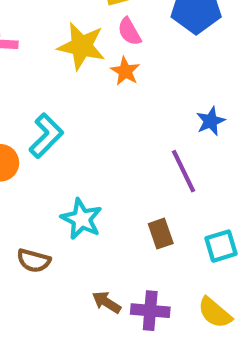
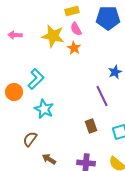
cyan star: (82, 219) -> (44, 109), moved
brown semicircle: (34, 261) -> (30, 139), turned 112
brown arrow: (107, 302) -> (49, 159), moved

